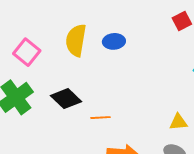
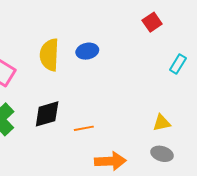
black diamond: (66, 99) -> (47, 114), turned -52

